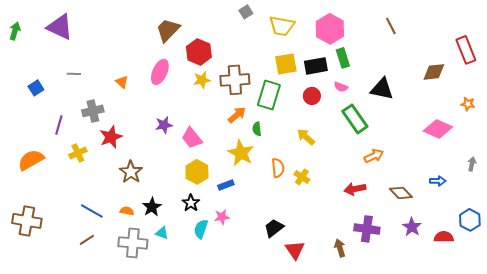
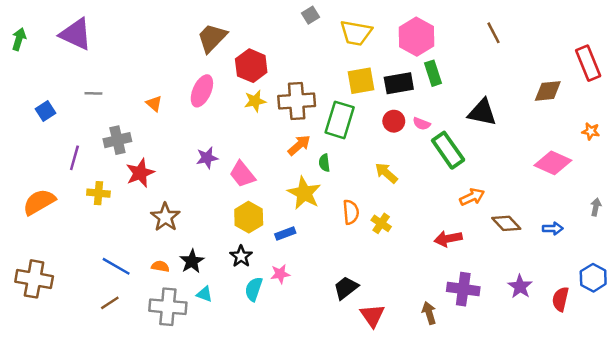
pink semicircle: (341, 87) -> (422, 124), moved
yellow cross: (78, 153) -> (98, 193), turned 30
brown diamond: (401, 193) -> (506, 223), moved
red semicircle: (444, 237) -> (560, 299), turned -78

